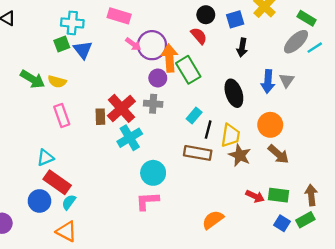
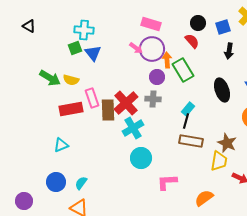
pink rectangle: (119, 16) -> (151, 24), moved
orange arrow: (170, 58) -> (167, 60), size x0.7
pink rectangle: (62, 115) -> (92, 98), moved
brown rectangle: (100, 117) -> (108, 110), size x1.5
black line: (208, 130) -> (186, 121), moved
yellow trapezoid: (230, 135) -> (219, 161), moved
cyan circle: (153, 173) -> (141, 158), moved
red rectangle: (57, 182) -> (71, 109), moved, turned -45
pink L-shape: (147, 201) -> (167, 182), moved

